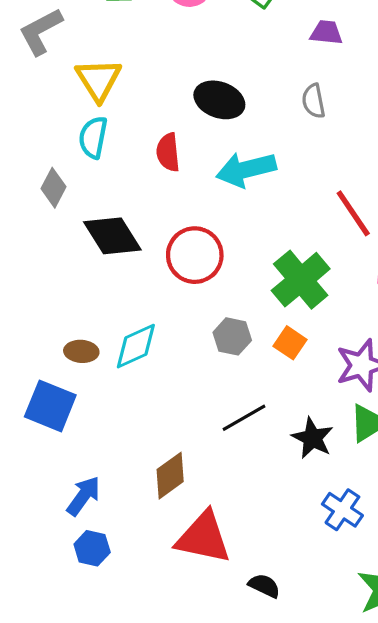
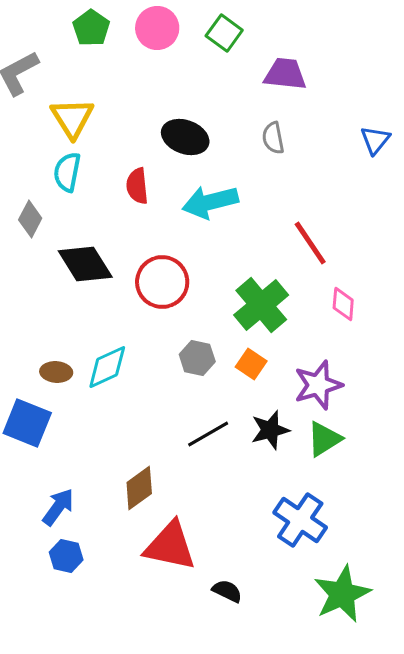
purple trapezoid: (326, 32) -> (285, 74), size x1.4
black star: (312, 438) -> (270, 430), moved, turned 30
blue cross: (342, 510) -> (300, 520), size x1.4

